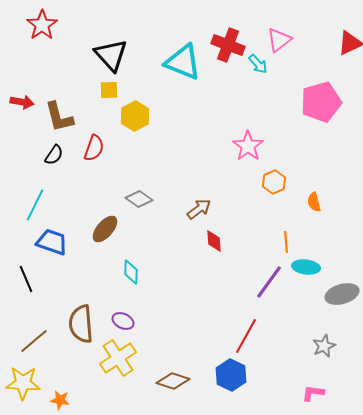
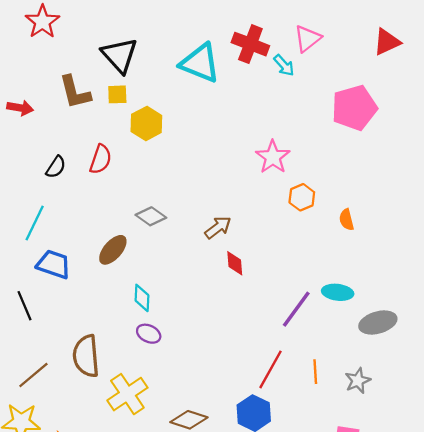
brown L-shape: (59, 117) -> (75, 92), moved
orange line: (286, 242) -> (315, 372), moved
purple ellipse: (123, 321) -> (149, 334), moved

